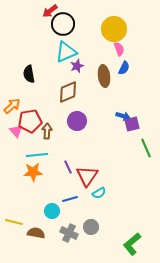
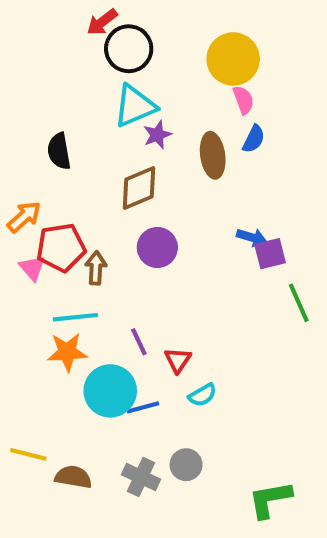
red triangle: (87, 176) -> (178, 360), size x0.6
cyan circle: (52, 211) -> (110, 391), moved, size x1.6
green L-shape: (132, 244) -> (270, 500), turned 30

